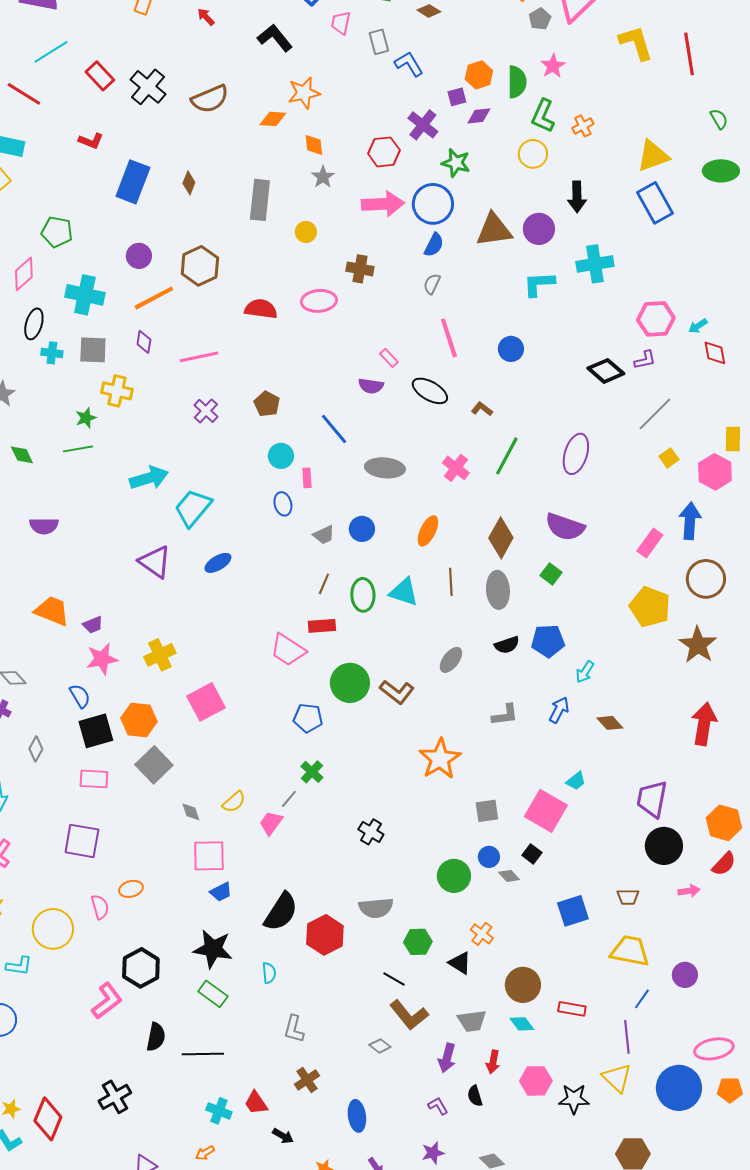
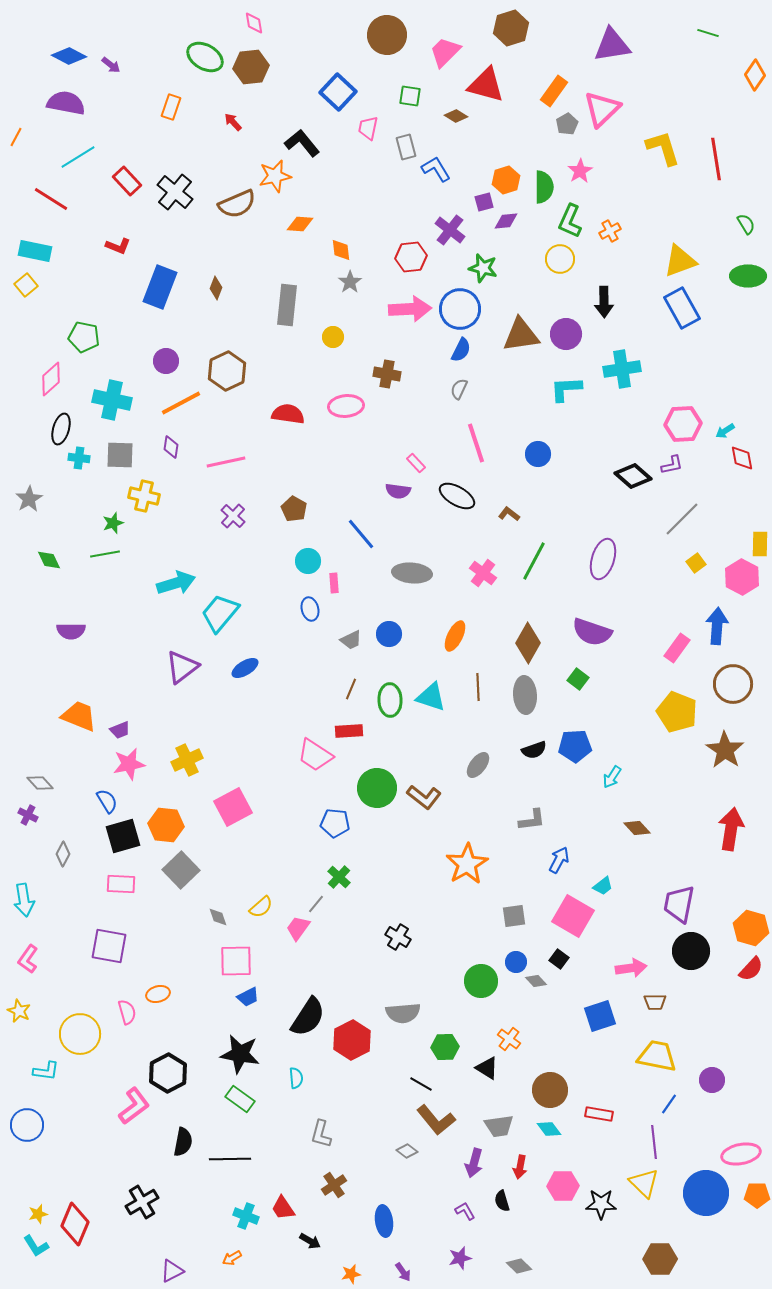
orange star: (304, 93) -> (275, 176), moved
purple triangle: (155, 562) -> (182, 667), turned 48
blue arrow: (559, 710) -> (559, 860), moved
pink arrow: (689, 891) -> (631, 968), moved, size x1.4

